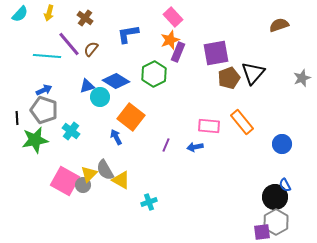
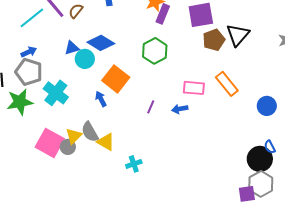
cyan line: (47, 56) -> (32, 18), turned -44
green hexagon: (154, 74) -> (155, 51), moved
cyan cross: (71, 131) -> (56, 93), size x1.4

